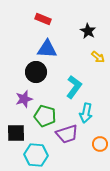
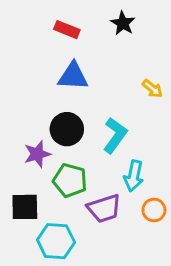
black star: (88, 31) -> (123, 23), moved
black circle: (36, 72) -> (67, 129), moved
orange circle: (100, 144) -> (154, 210), moved

